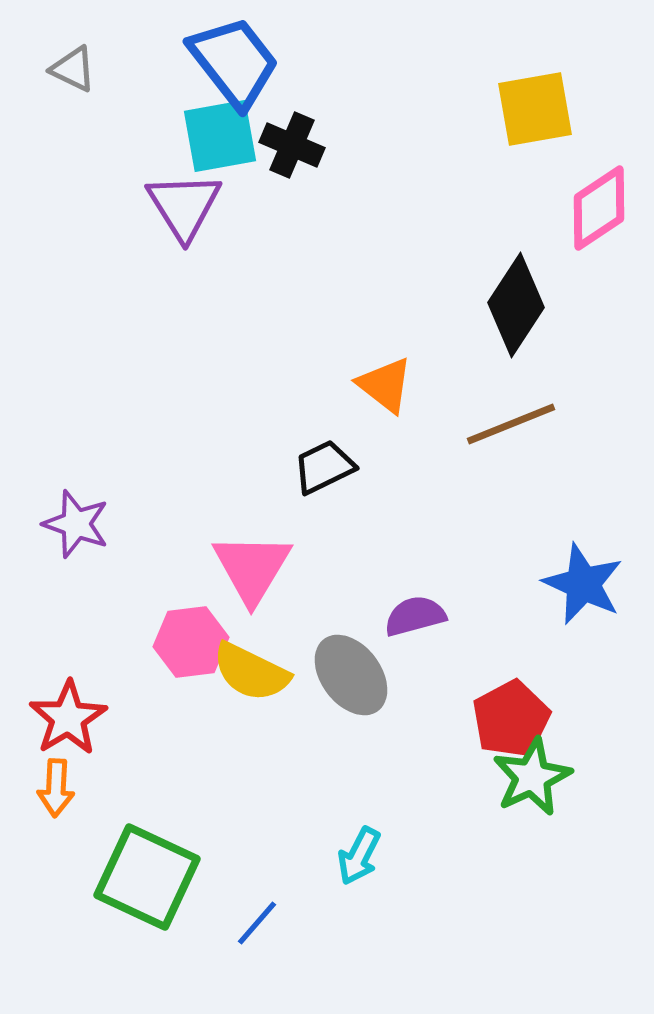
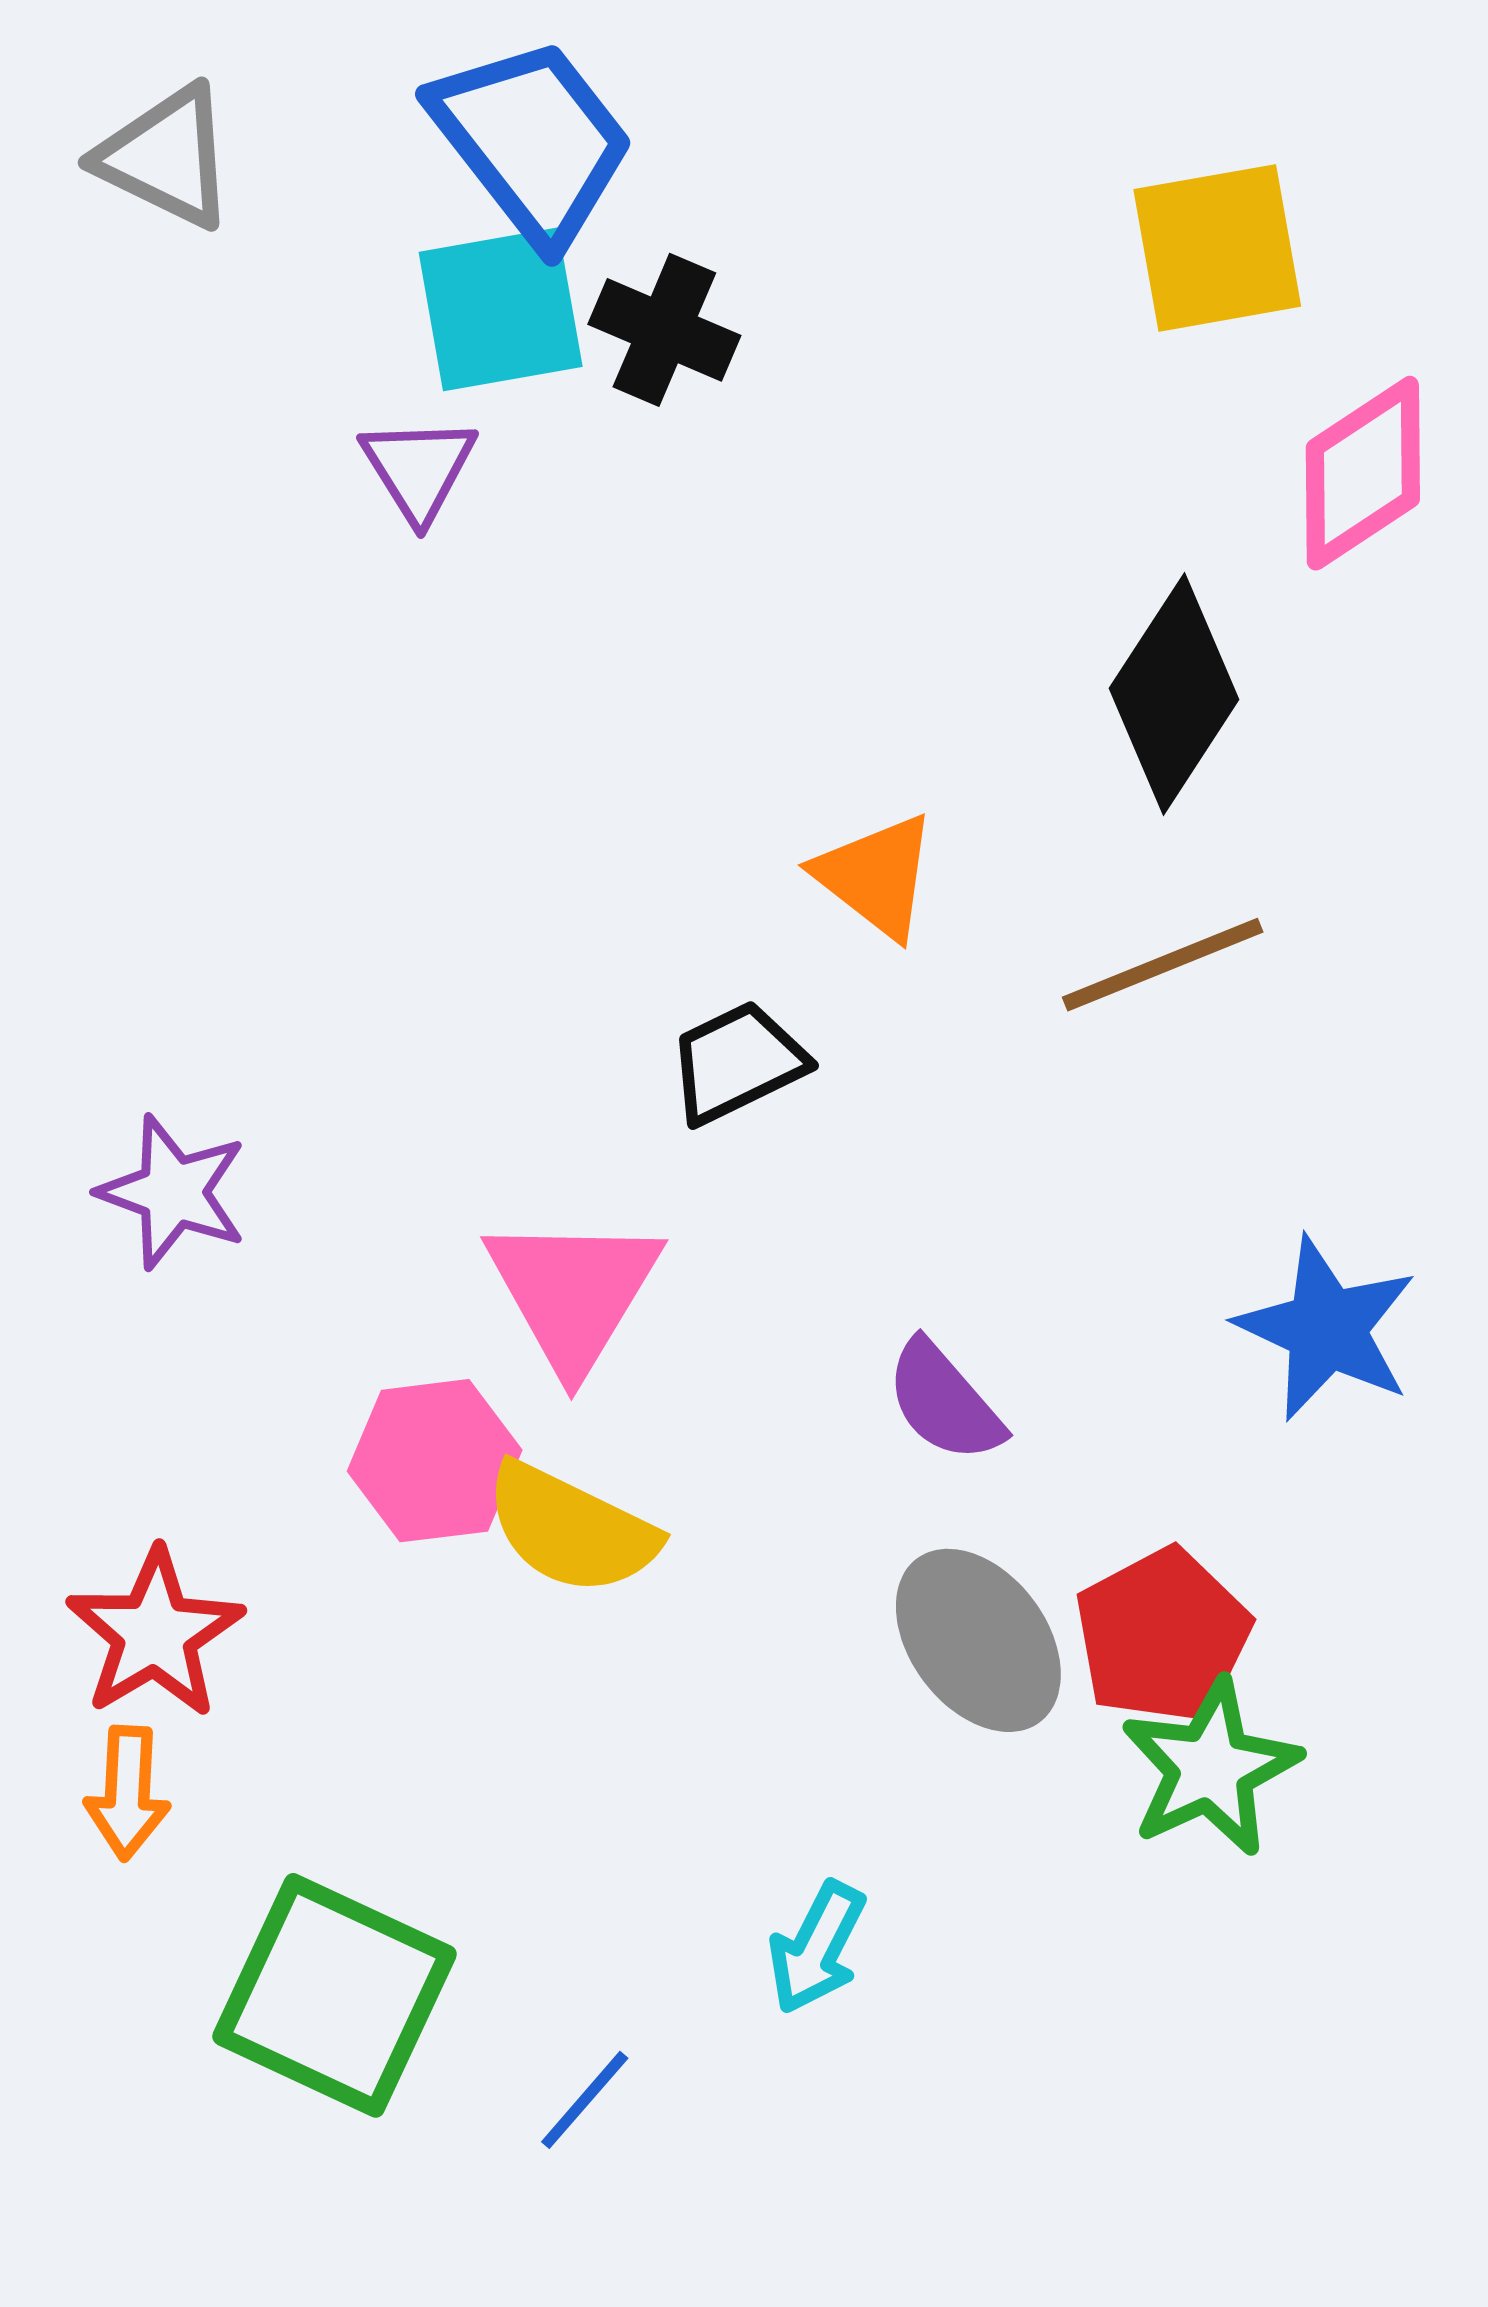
gray triangle: (73, 69) -> (166, 157), size x1.4
purple triangle: (184, 206) -> (419, 469), size x0.7
purple semicircle: (415, 616) -> (944, 1401), turned -116
gray ellipse: (351, 675) -> (978, 1640), moved

